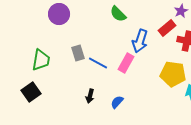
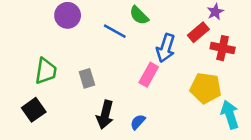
gray rectangle: (78, 53) -> (87, 78), moved
blue line: (98, 63) -> (115, 31), moved
black arrow: (90, 96) -> (105, 115), size x1.6

